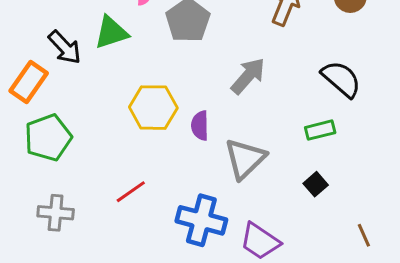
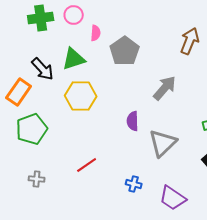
yellow hexagon: (153, 108) -> (81, 96), moved
gray cross: (56, 213) -> (37, 179), size x0.7
blue cross: (201, 220) -> (134, 184), size x0.5

